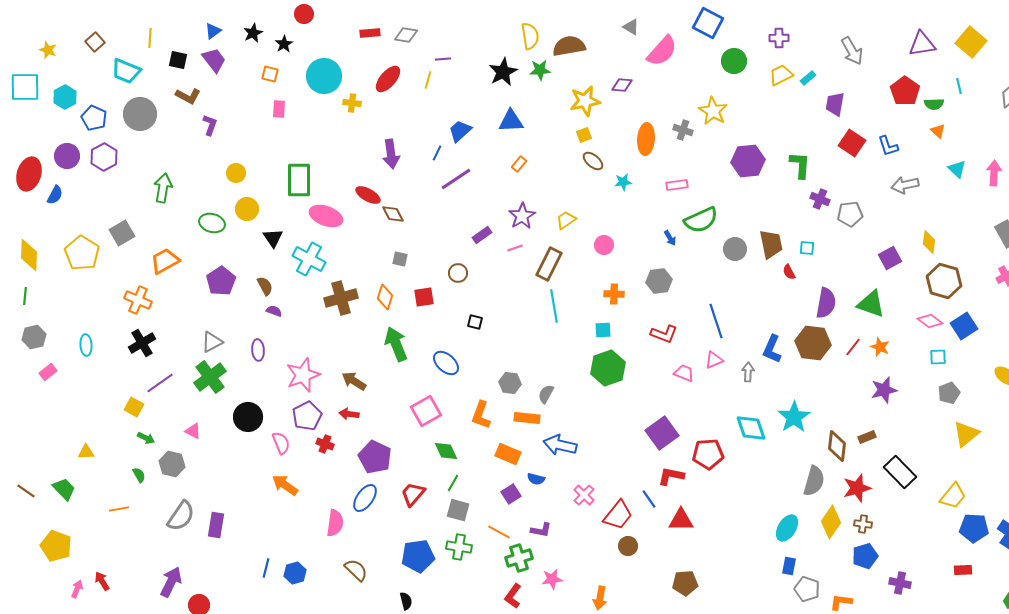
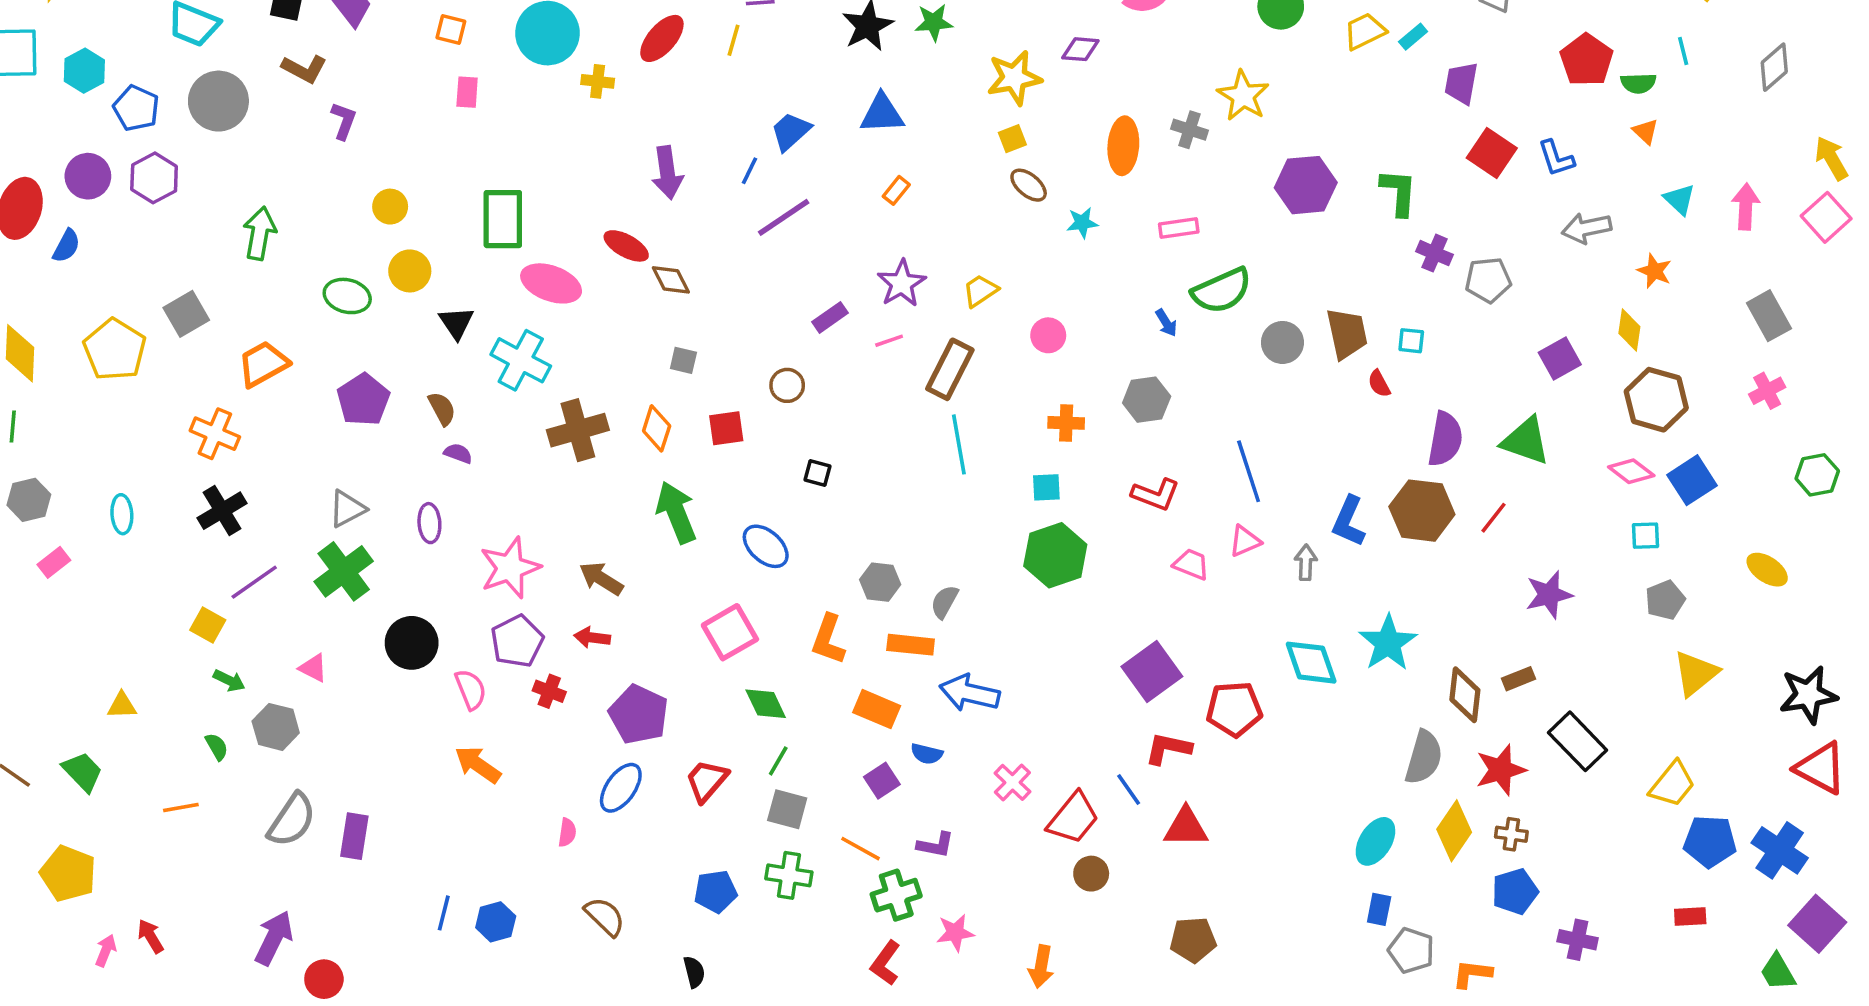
orange star: (880, 347) -> (1654, 271), moved
pink semicircle: (335, 523) -> (567, 832), size x0.6
blue pentagon: (418, 556) -> (716, 891), size x0.7

